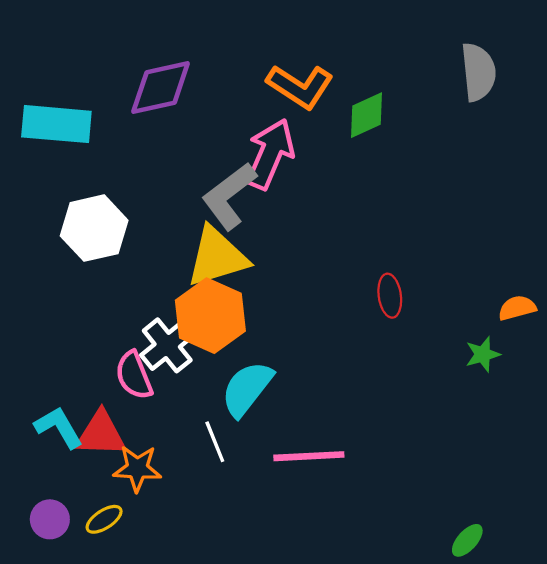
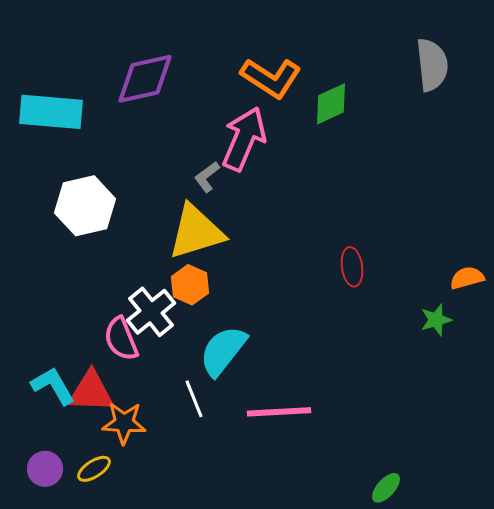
gray L-shape: (229, 196) -> (207, 177), size x0.5
orange hexagon: (210, 316) -> (190, 285), size x0.6
green ellipse: (467, 540) -> (386, 488), moved

